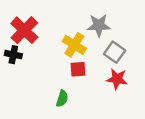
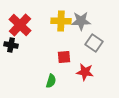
yellow cross: (74, 45) -> (61, 21), moved, turned -30
red star: (117, 79) -> (85, 72), moved

